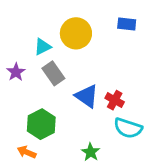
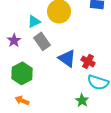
green hexagon: (41, 124) -> (22, 73), moved
green star: (91, 152) -> (82, 100), moved

